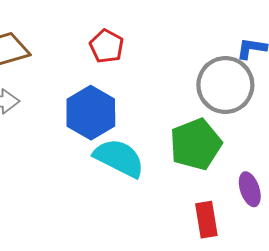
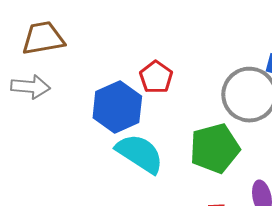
red pentagon: (107, 46) -> (156, 77), moved

